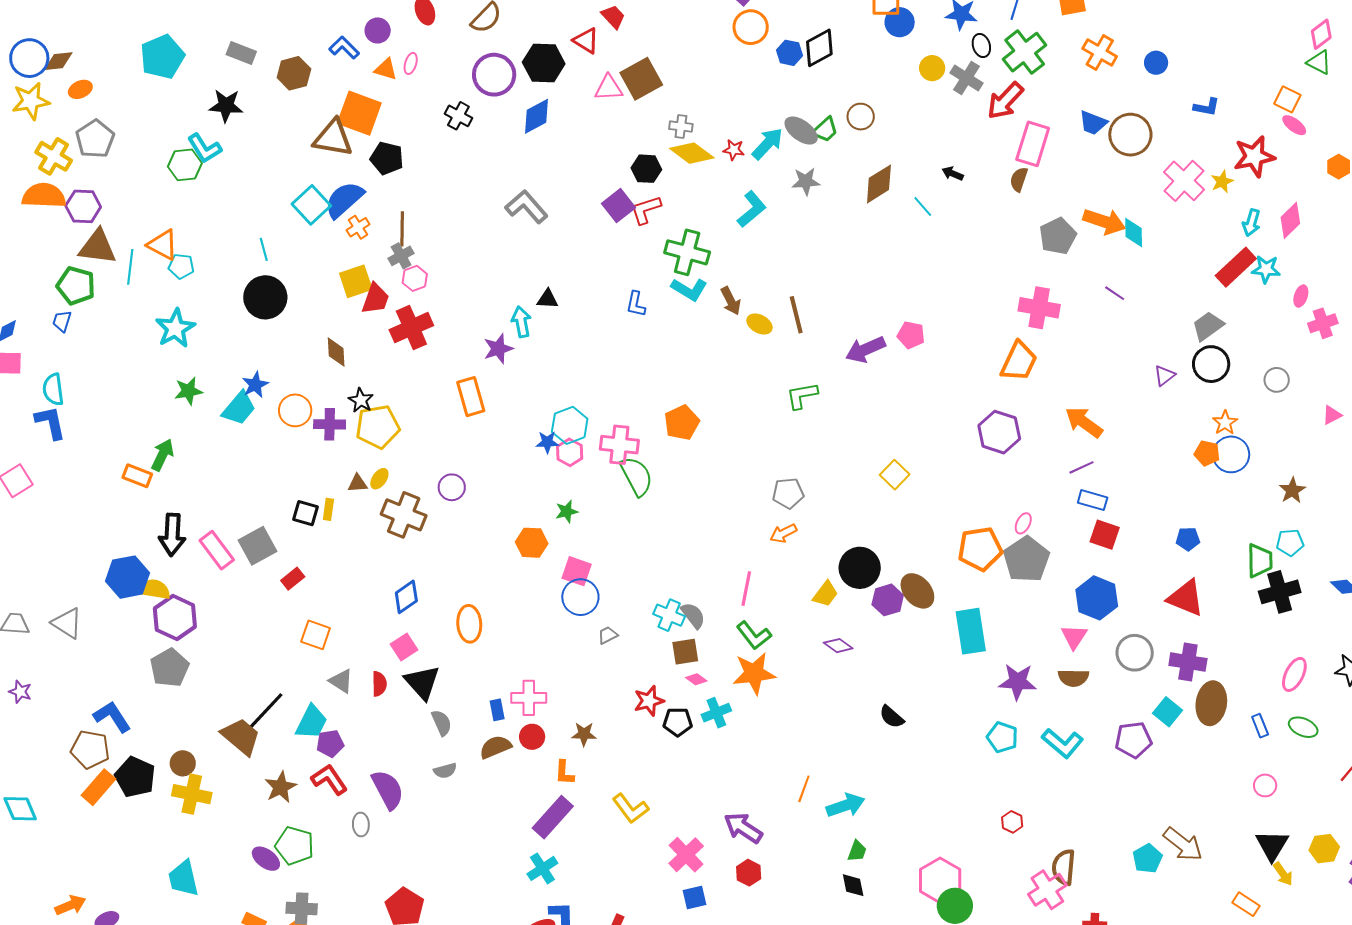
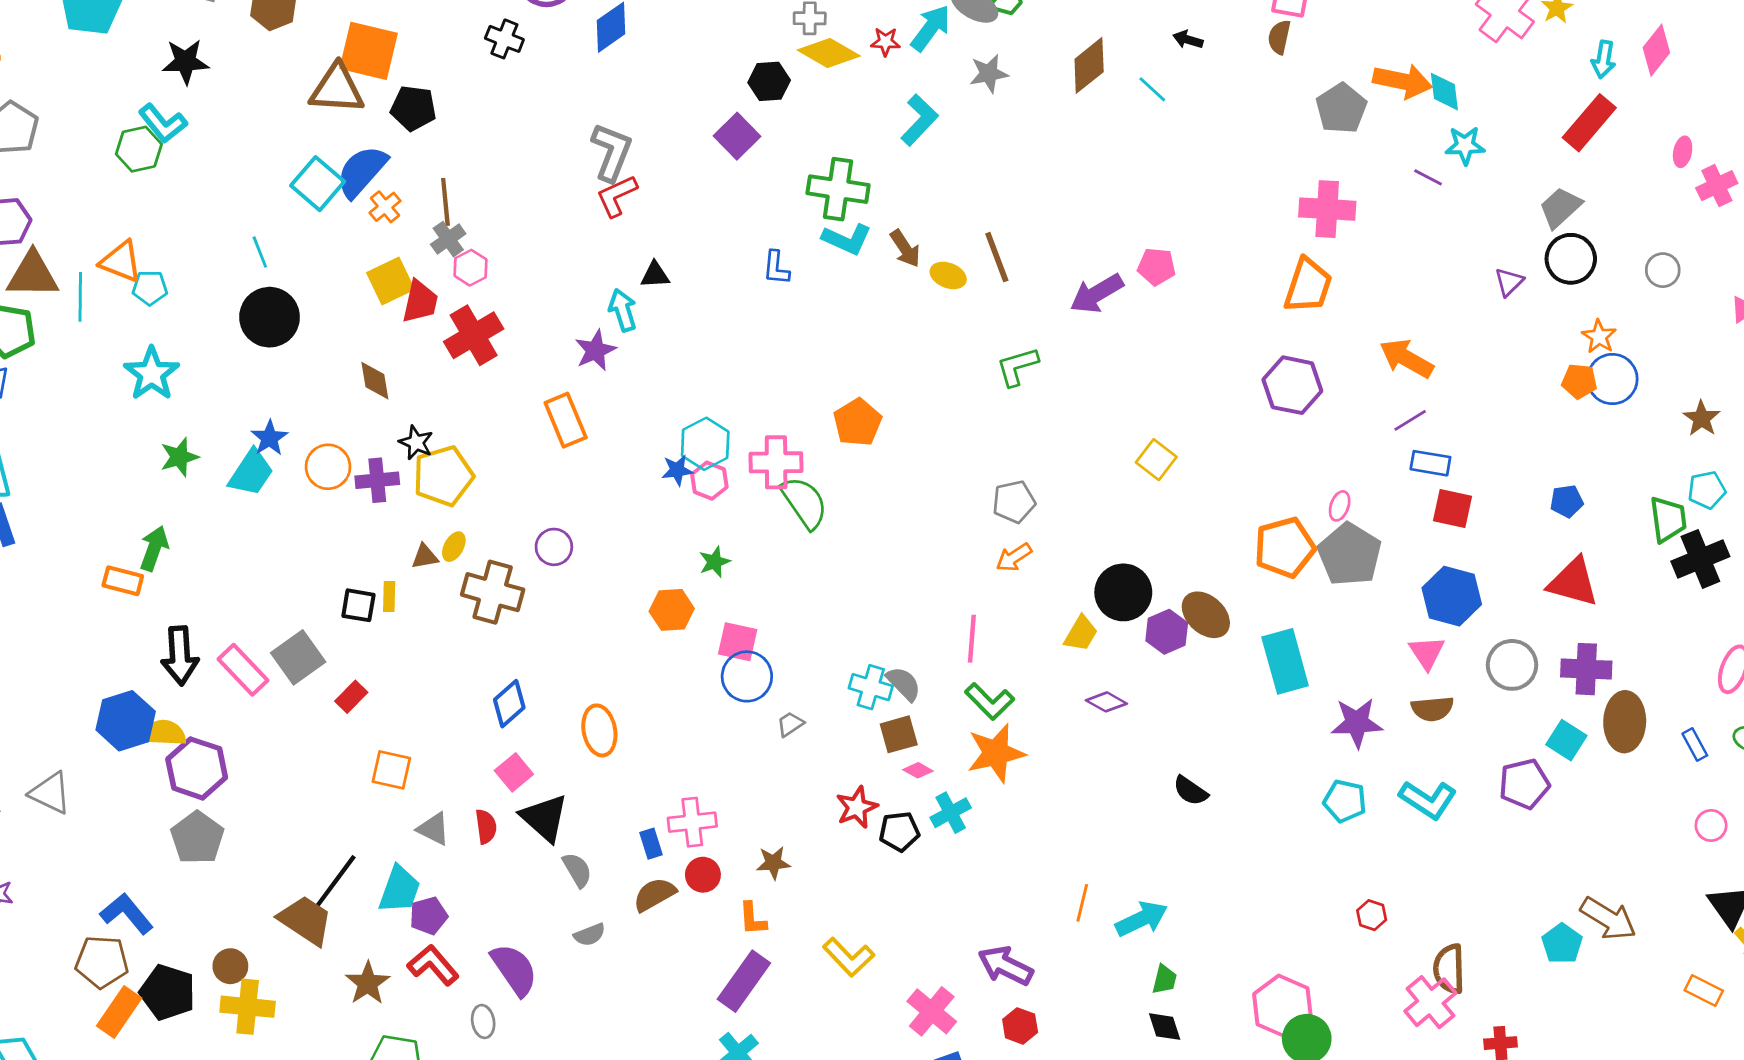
gray L-shape: (526, 207) -> (612, 152), turned 69
red L-shape: (646, 210) -> (617, 196), moved
cyan star: (1266, 269) -> (1465, 145), moved

